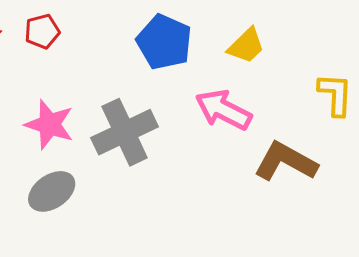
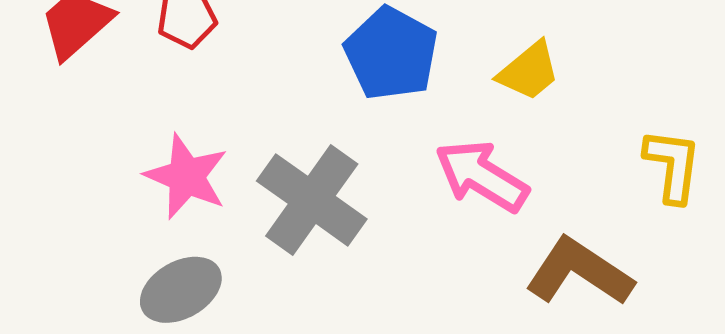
gray cross: (125, 132) -> (312, 200), turned -34

